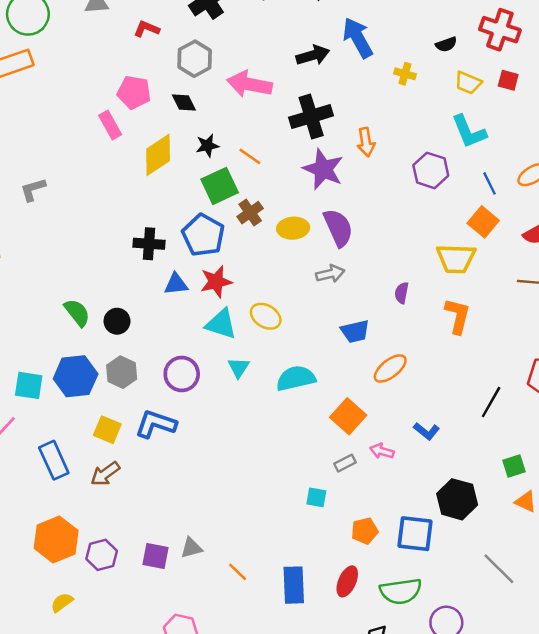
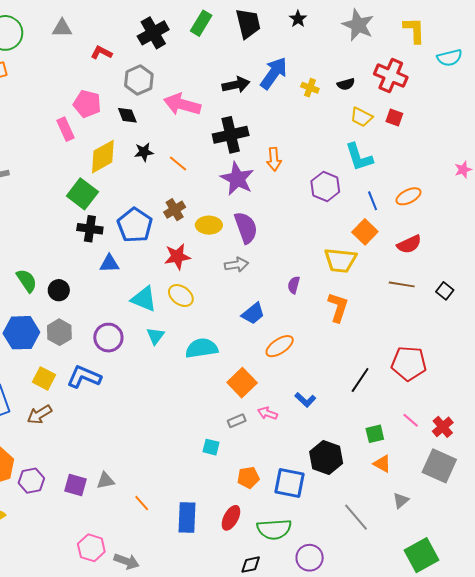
blue arrow: (358, 38) -> (274, 73), turned 60
yellow cross: (405, 74) -> (310, 88), moved
green square: (220, 186) -> (82, 194), moved, turned -32
red star: (216, 282) -> (177, 257), moved
blue trapezoid: (355, 331) -> (253, 313), turned -30

